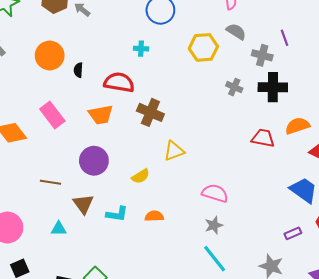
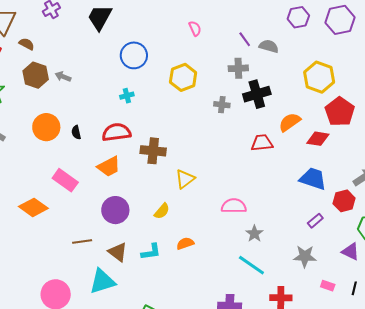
gray semicircle: (236, 32) -> (269, 46), moved
purple line: (285, 38) -> (245, 39), moved
gray star: (214, 225) -> (254, 234), moved
cyan triangle: (59, 229) -> (102, 281), size x1.8

